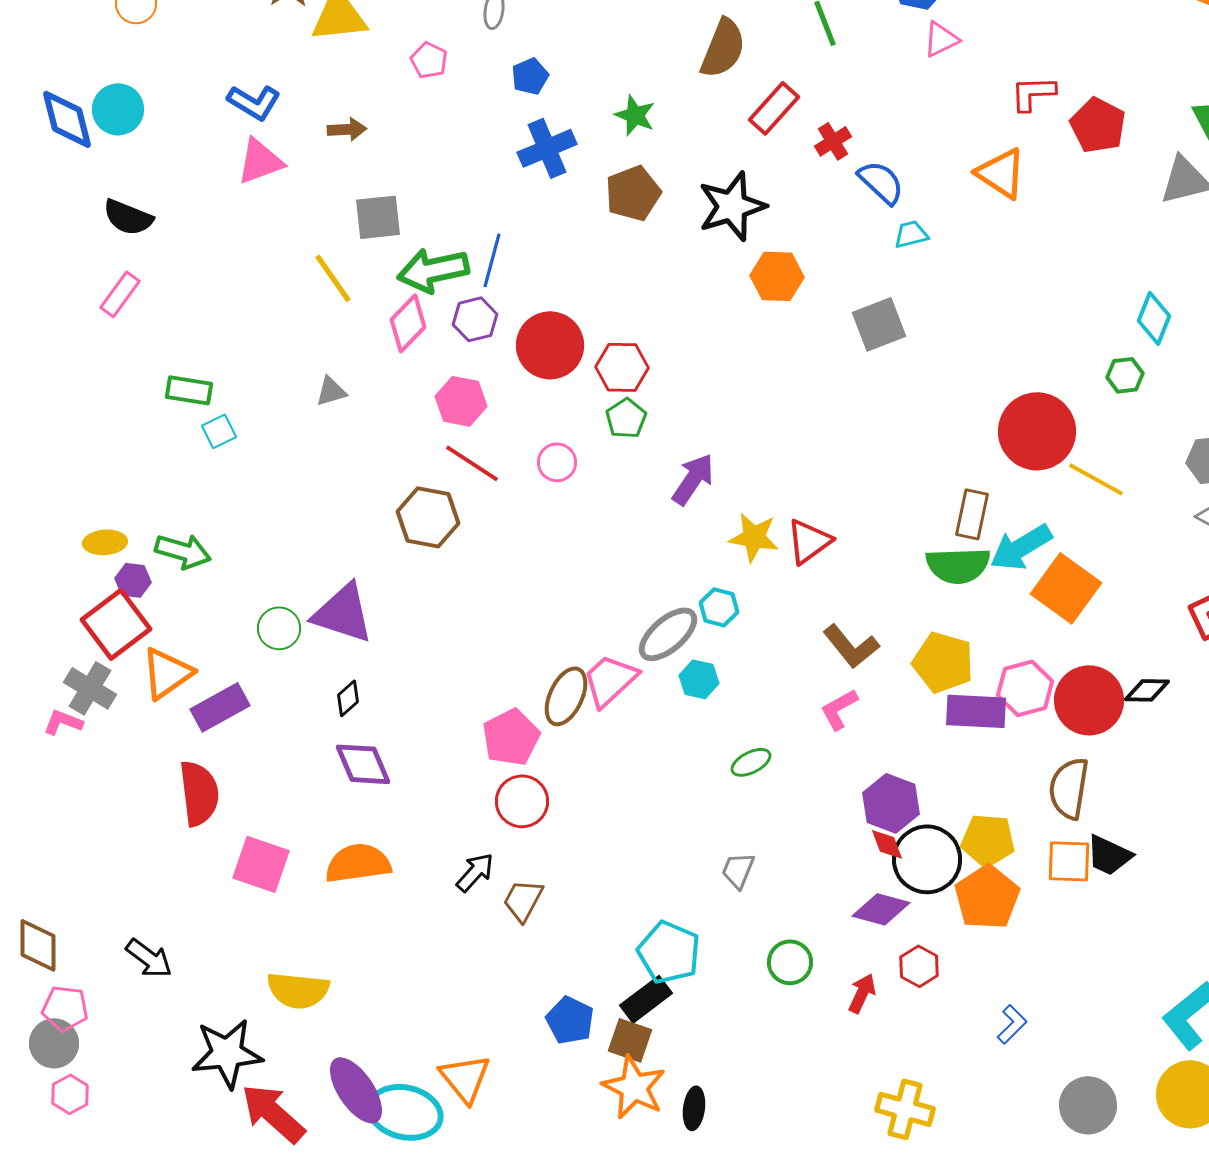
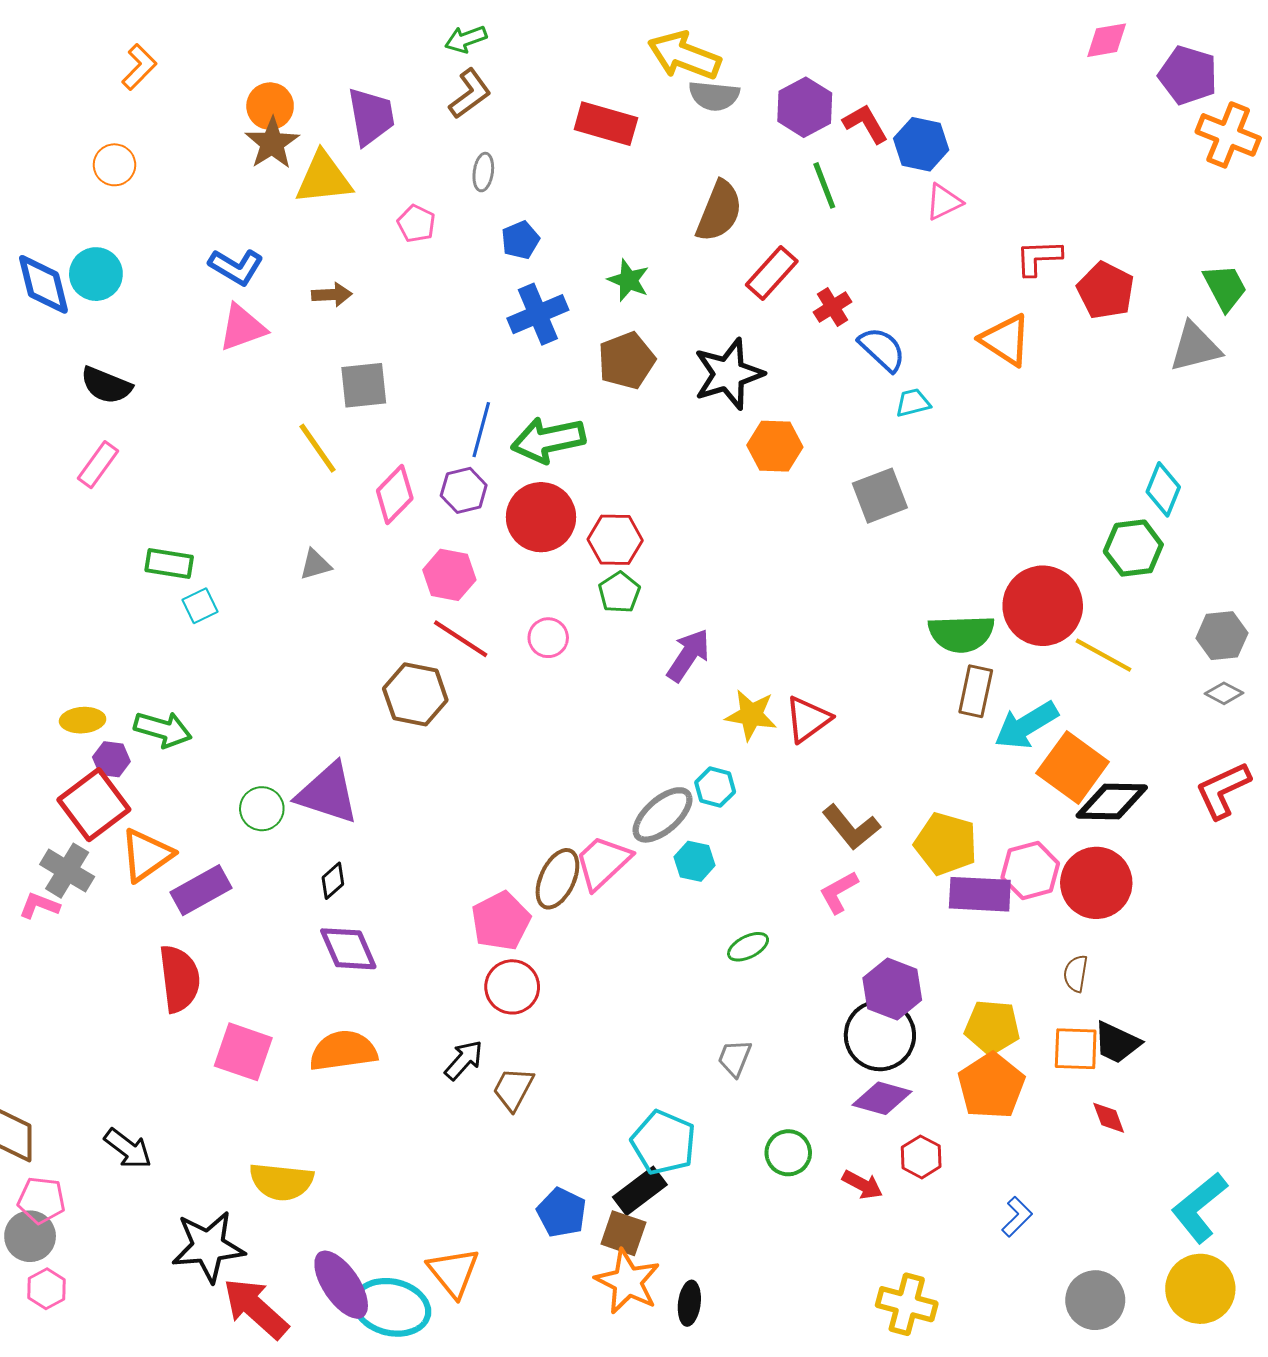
green arrow: (433, 270) -> (548, 440), moved
green hexagon: (1125, 375) -> (1133, 548), size x1.5
green semicircle: (958, 565) -> (961, 634), moved
black diamond: (1147, 690) -> (1112, 801), moved, size x1.5
brown semicircle: (1069, 788) -> (1076, 974), size x0.6
red diamond: (887, 844) -> (1109, 1118), moved
black circle: (927, 859) -> (880, 1035), moved
red arrow: (862, 993) -> (862, 1185), turned 93

